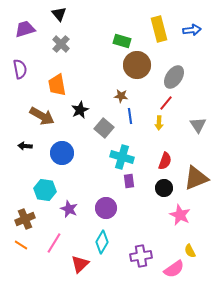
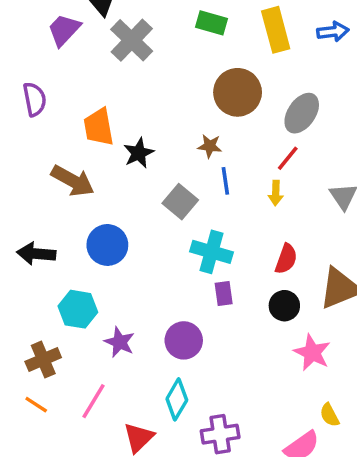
purple trapezoid: (25, 29) -> (64, 30), moved, turned -30
green rectangle: (122, 41) -> (211, 23), moved
gray cross: (61, 44) -> (132, 40), moved, size x1.4
black star: (80, 110) -> (139, 153), moved
black arrow: (25, 146) -> (36, 254), moved, size x1.5
purple cross: (141, 256) -> (220, 434), moved

